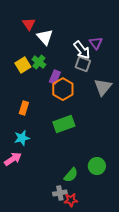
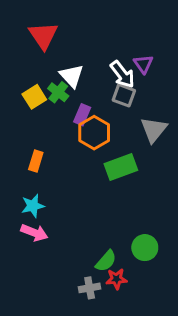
red triangle: (29, 24) -> (43, 36), size x1.5
white triangle: (45, 37) -> (72, 76), moved
green rectangle: (64, 124) -> (121, 167), moved
pink arrow: (13, 159) -> (34, 233), moved, turned 54
red star: (71, 200) -> (116, 279), moved

